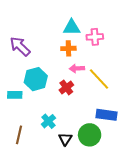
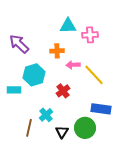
orange cross: (68, 48) -> (57, 51), moved
red cross: (66, 87) -> (63, 91), moved
brown line: (19, 135) -> (29, 128), moved

